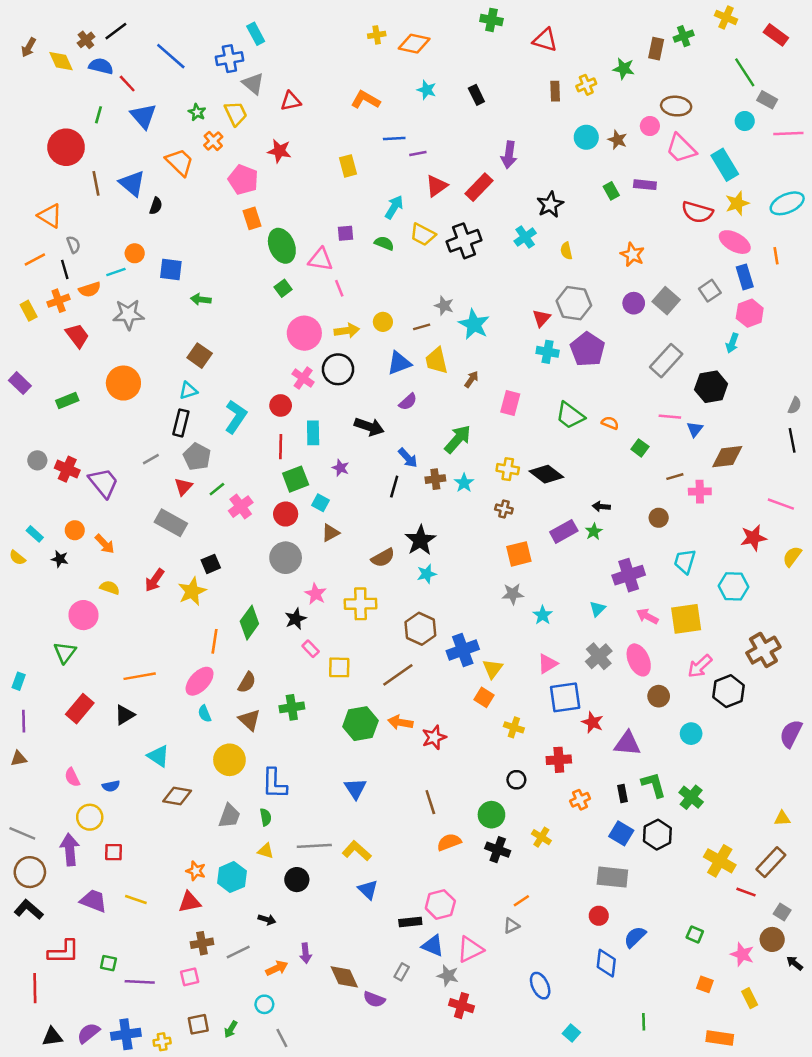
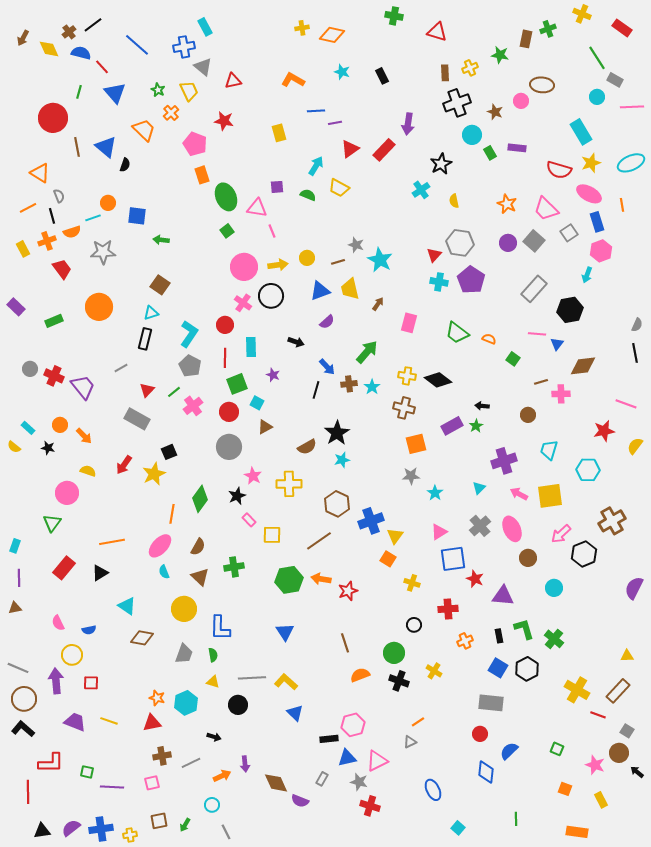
cyan circle: (586, 137) -> (472, 135), moved
pink trapezoid: (681, 148) -> (546, 209), moved
black cross: (464, 241) -> (457, 103), moved
black arrow: (369, 427) -> (296, 342), size x0.7
gray pentagon: (197, 457) -> (190, 366), moved
brown cross: (504, 509) -> (404, 408), size x1.5
blue triangle: (433, 946) -> (347, 758), turned -36

